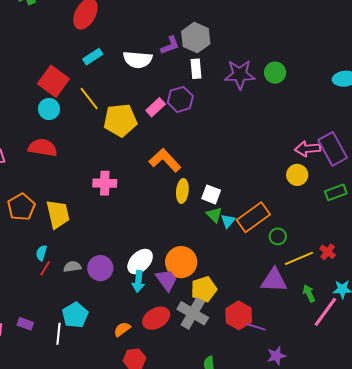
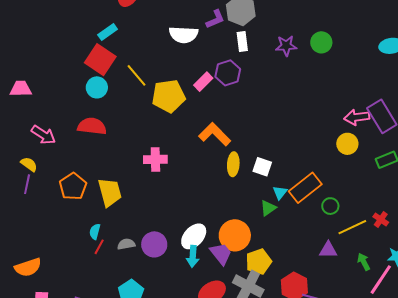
cyan rectangle: (93, 57) -> (108, 32), moved
purple star: (240, 74) -> (286, 46), size x0.7
green triangle: (214, 215) -> (268, 208), moved, turned 42
purple triangle: (274, 280) -> (328, 250), size x0.7

